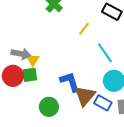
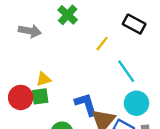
gray arrow: (21, 54) -> (30, 31), moved
yellow triangle: (33, 60) -> (44, 79), turned 40

